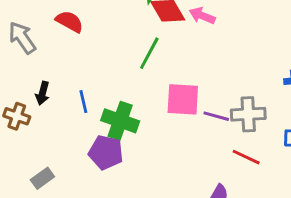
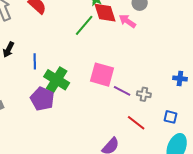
green line: (149, 53) -> (84, 25), moved
gray cross: (248, 114) -> (144, 94), size x0.6

